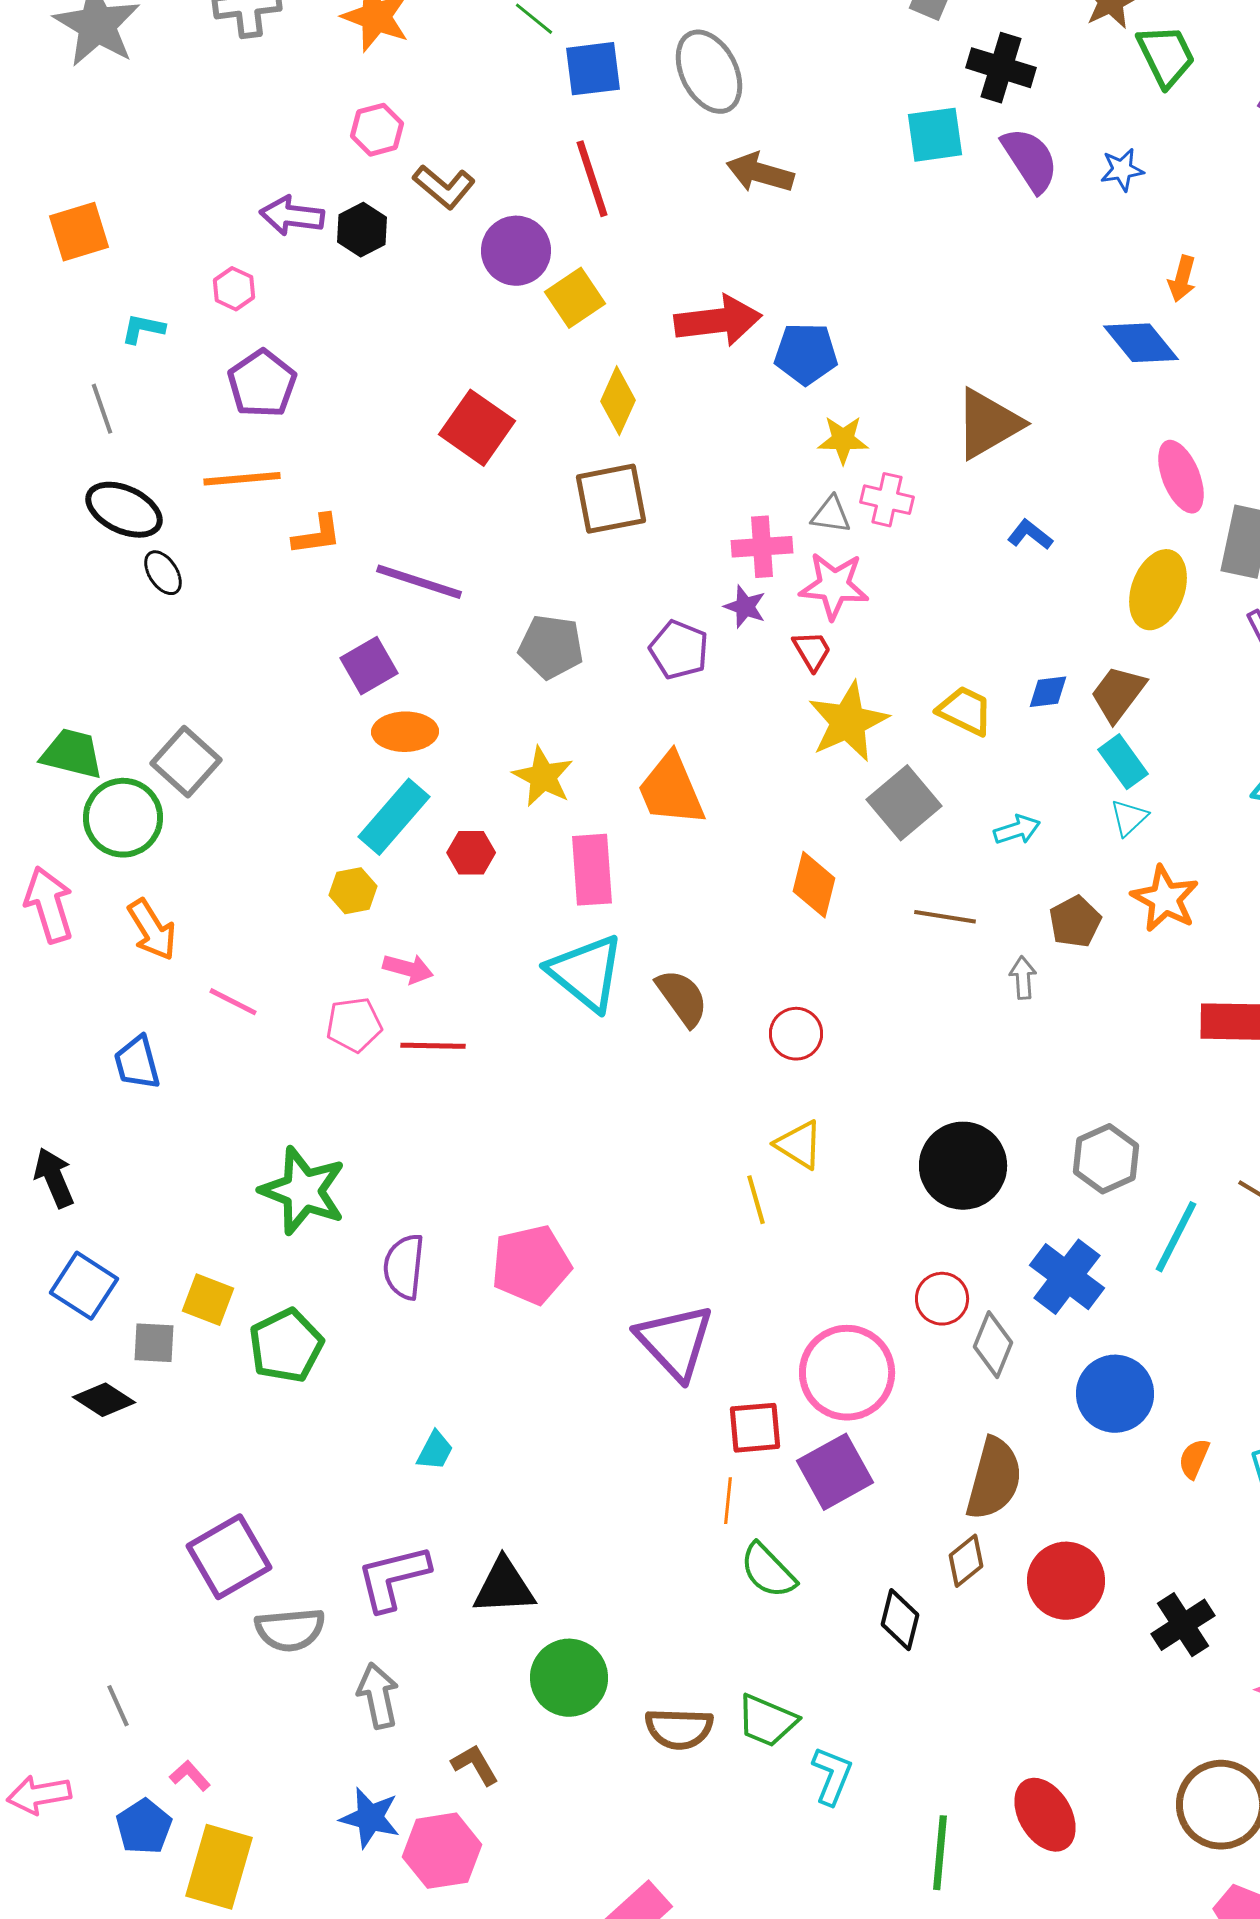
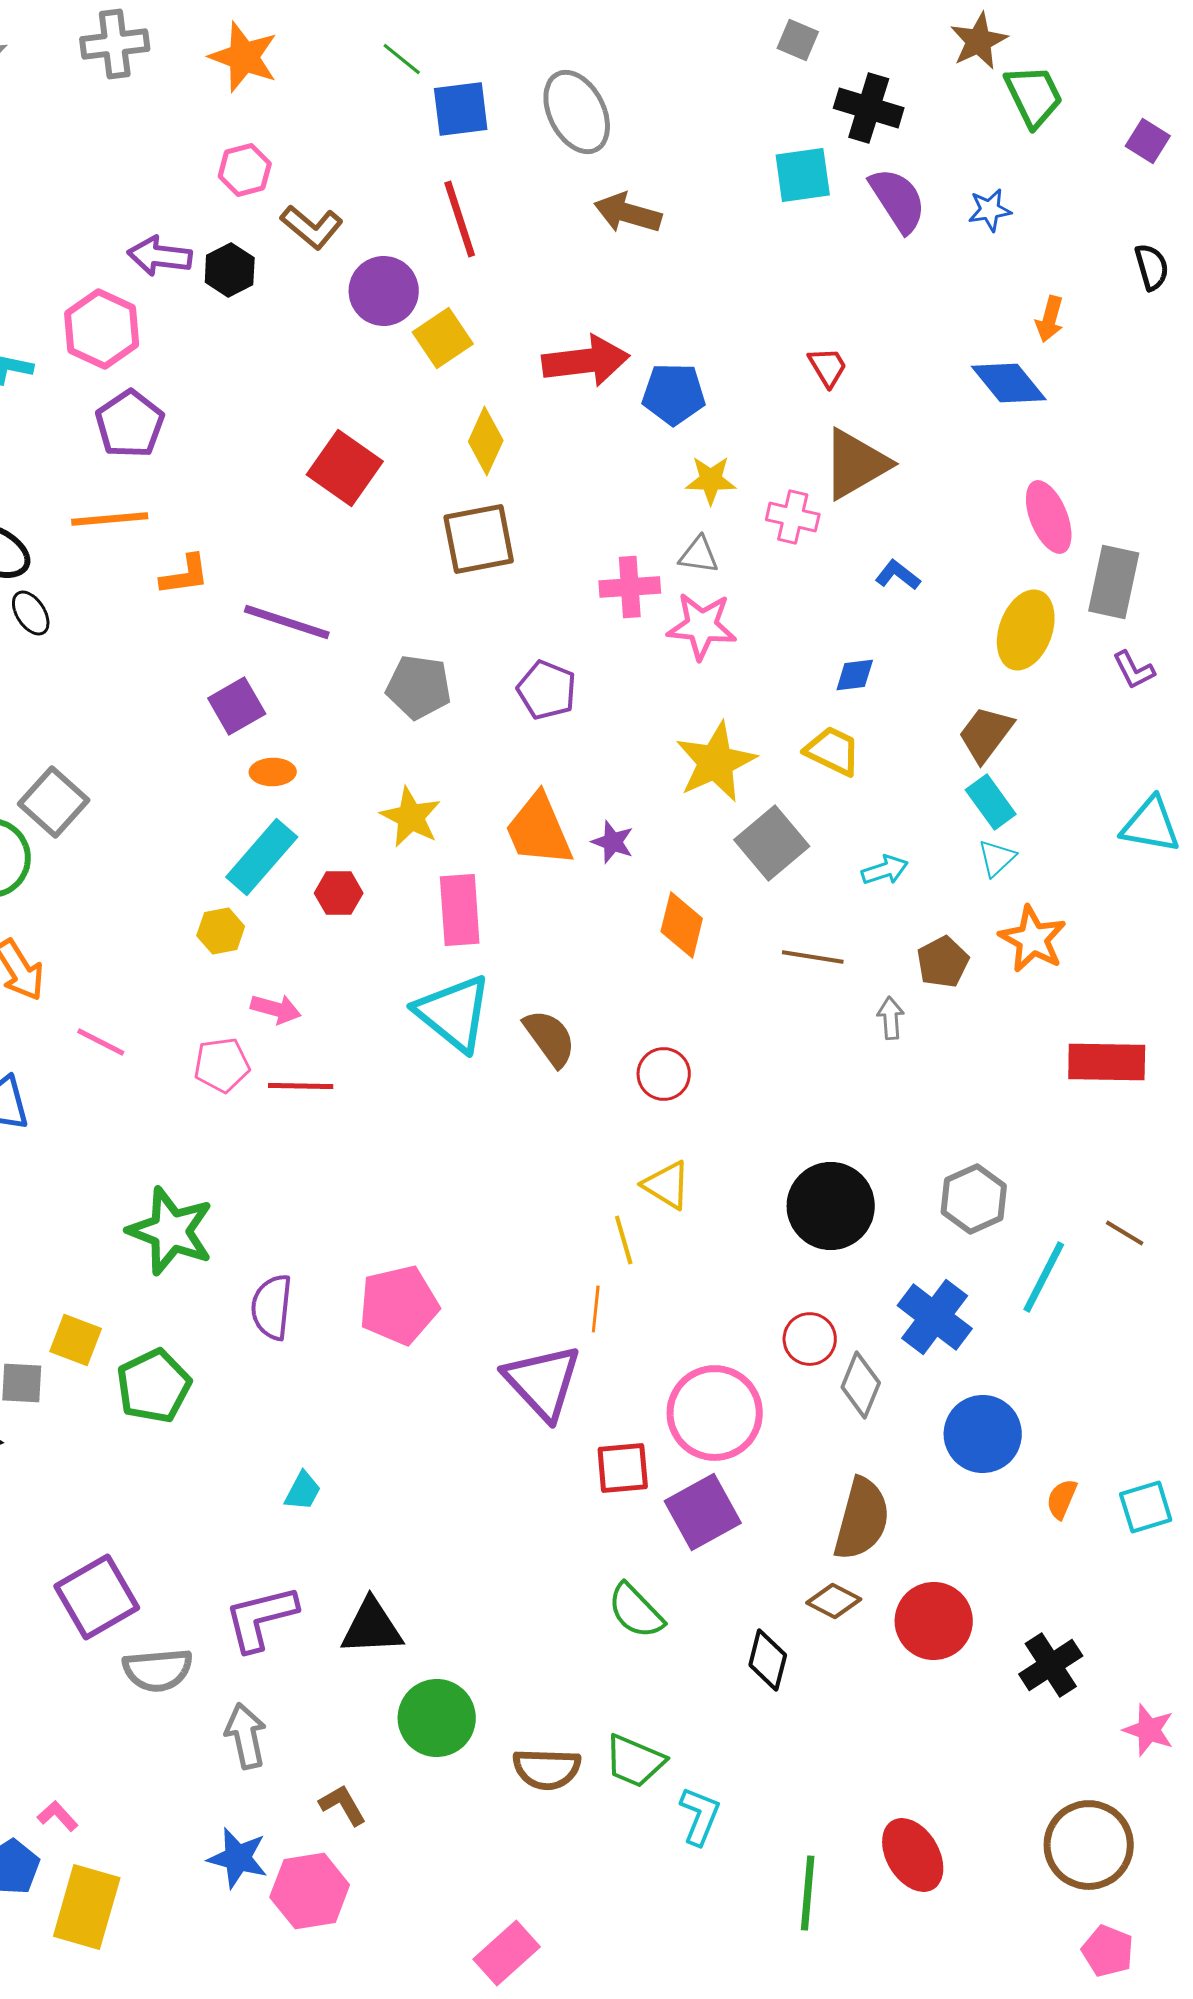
pink hexagon: (234, 289) -> (102, 329), size x1.8
pink cross: (887, 500) -> (793, 517), moved
purple star: (745, 607) -> (613, 842), moved
red trapezoid: (812, 651) -> (828, 367), moved
blue diamond: (1048, 692) -> (855, 675), moved
orange ellipse: (405, 732) -> (273, 772), size x0.7
orange line: (728, 1501) -> (596, 1309), moved
brown diamond: (966, 1561) -> (834, 1601), turned 66

